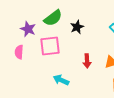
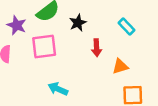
red arrow: (87, 61) -> (97, 48), moved

